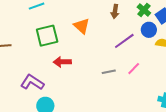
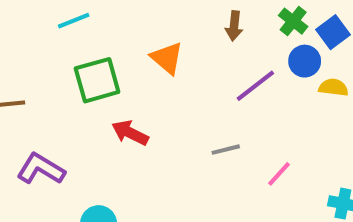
red arrow: (62, 62) -> (130, 133), turned 30
pink line: (134, 69) -> (279, 174), moved
purple L-shape: (32, 82) -> (41, 169), moved

